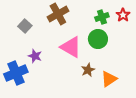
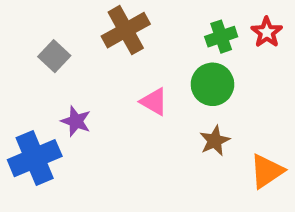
pink triangle: (71, 47) -> (154, 102), size x0.6
brown star: (88, 70) -> (215, 141), moved
orange triangle: (109, 79) -> (267, 171), moved

